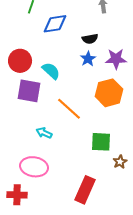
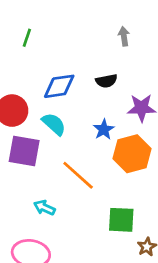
blue diamond: (55, 24) -> (59, 86), moved
blue star: (88, 59) -> (104, 129), moved

